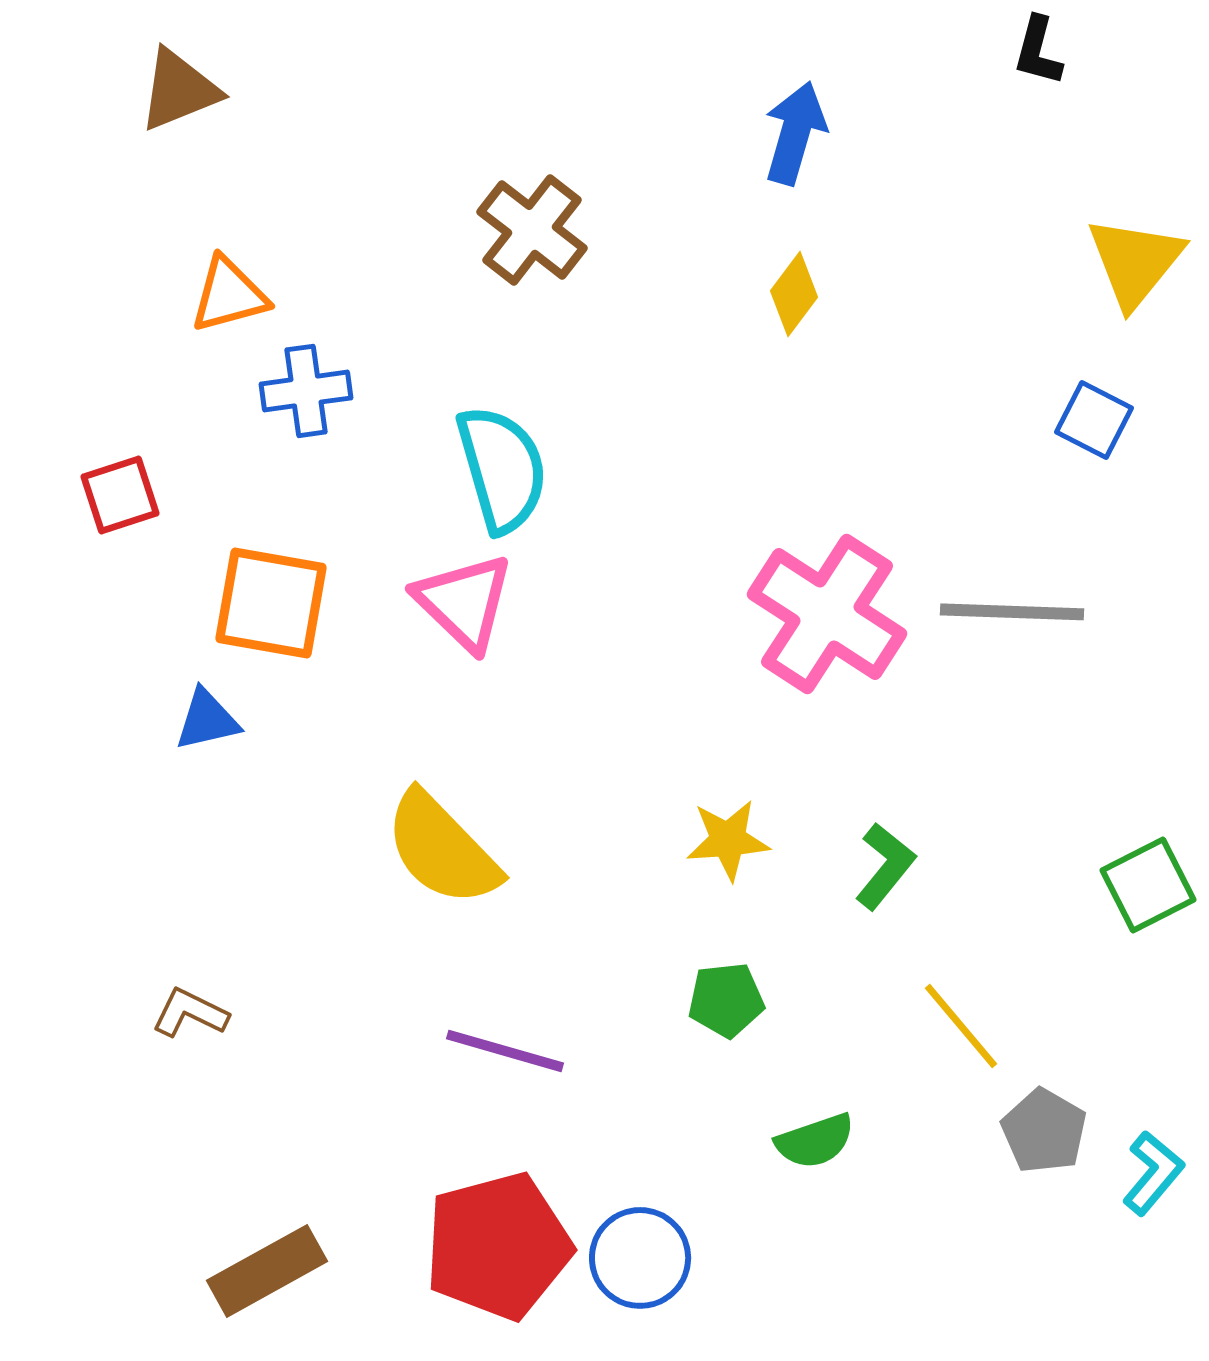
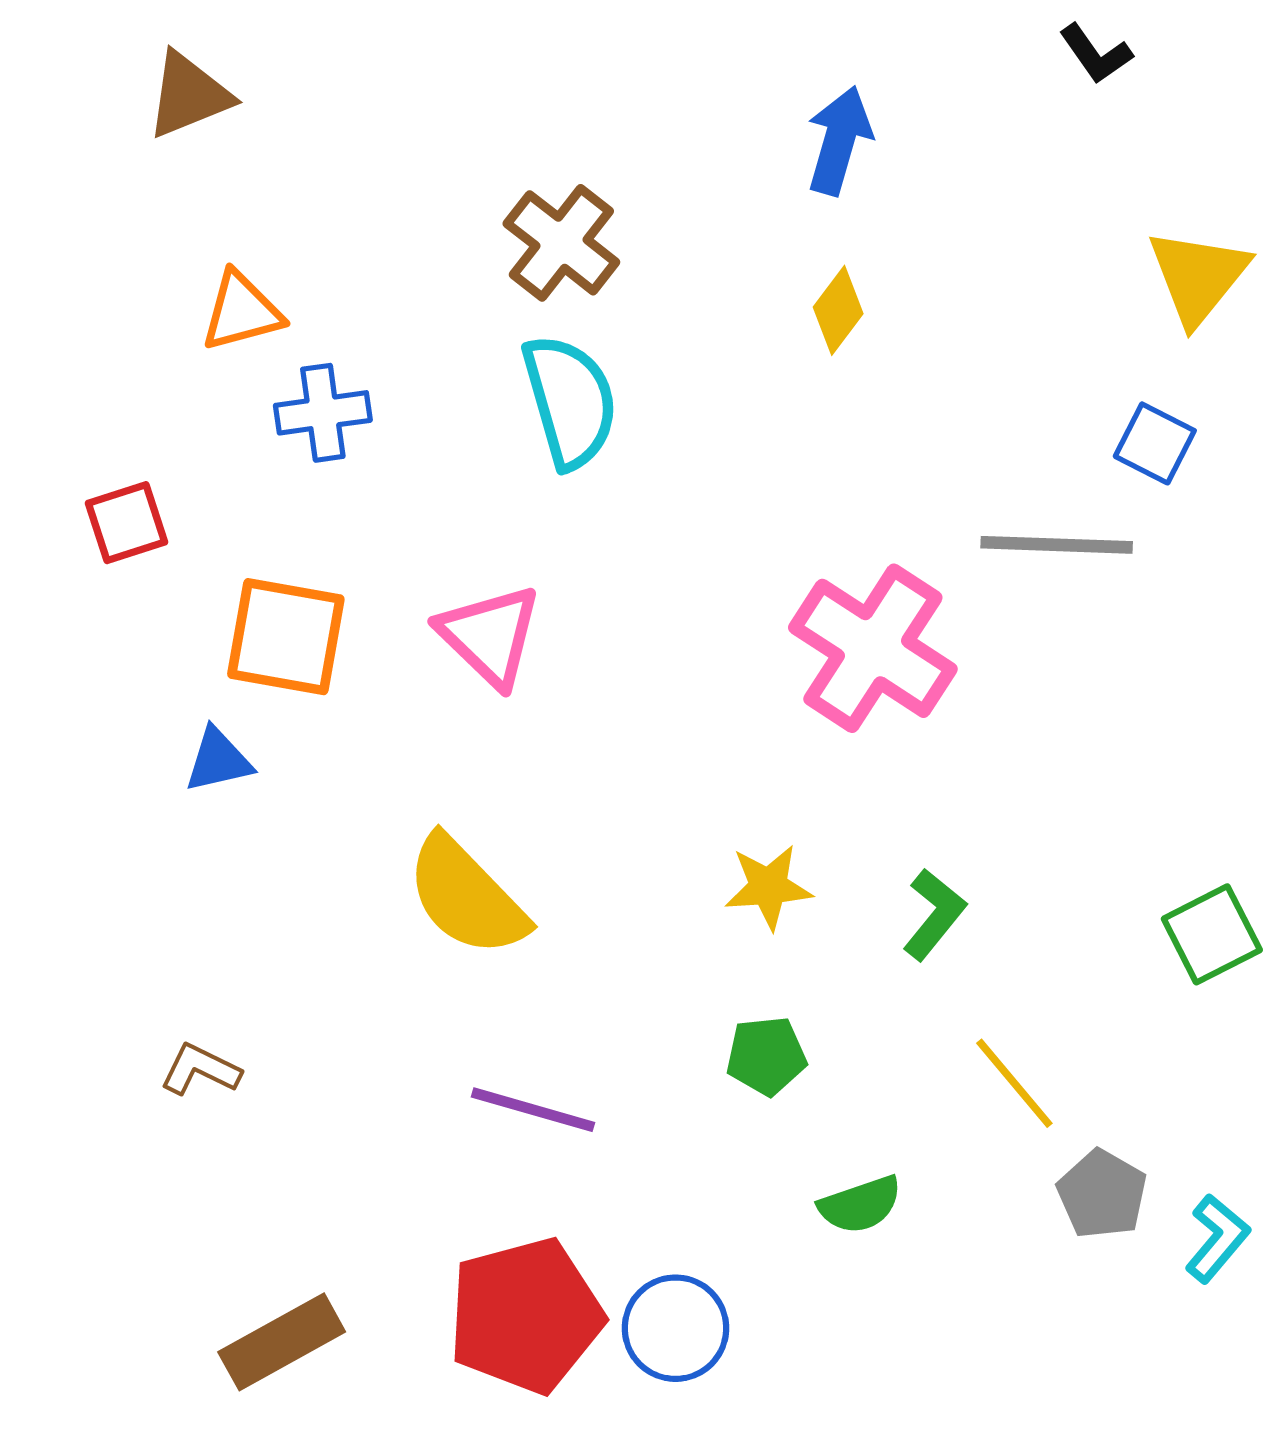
black L-shape: (1038, 51) -> (1096, 54), turned -50
cyan semicircle: (502, 469) -> (570, 401), moved
gray line: (1012, 612) -> (1057, 545), moved

